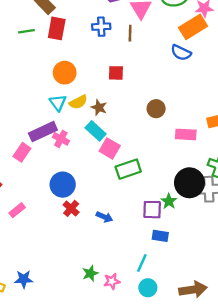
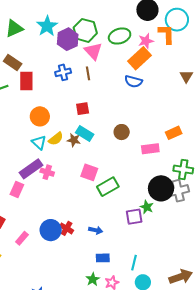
cyan rectangle: (96, 131) -> (85, 134), moved
blue circle: (63, 185) -> (51, 230), moved
blue rectangle: (160, 236) -> (103, 258), moved

